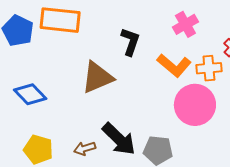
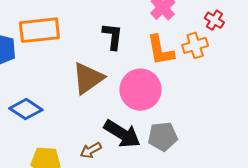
orange L-shape: (174, 65) -> (160, 50), turned 52
pink circle: (195, 105) -> (140, 90), moved

